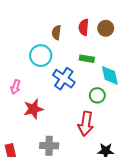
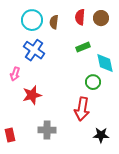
cyan circle: (41, 56) -> (32, 20), moved
green rectangle: (87, 59) -> (83, 47), turned -32
blue cross: (64, 79) -> (34, 50), moved

